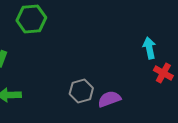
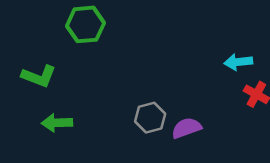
cyan arrow: (149, 48) -> (238, 62), turned -85

